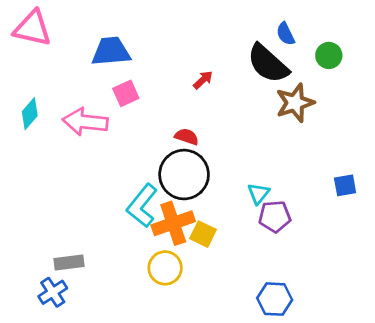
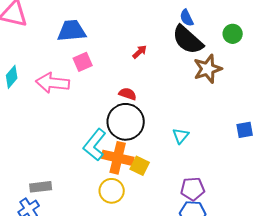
blue semicircle: (286, 34) -> (187, 18), moved
purple pentagon: (275, 216) -> (193, 189), moved
orange cross: (173, 223) -> (118, 158), turned 32

